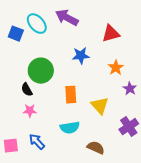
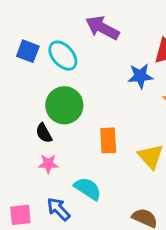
cyan ellipse: (37, 24) -> (63, 56), moved
blue star: (81, 56) -> (140, 76), moved
cyan semicircle: (70, 128) -> (88, 189), moved, turned -138

